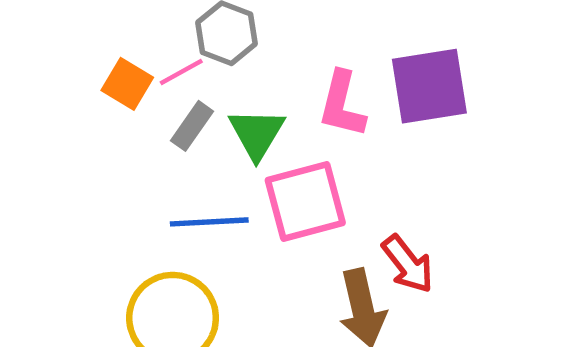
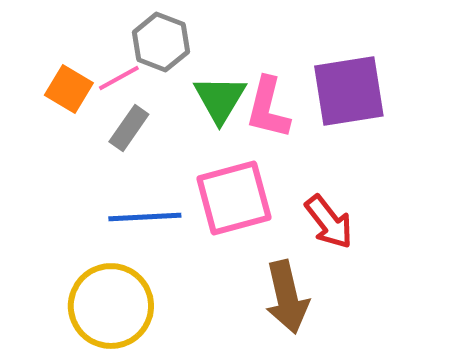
green triangle: (257, 134) -> (220, 99), moved
red arrow: (408, 264) -> (329, 222), moved

